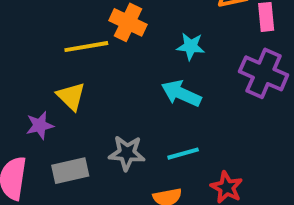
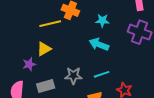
yellow triangle: (71, 96) -> (44, 49), turned 49

